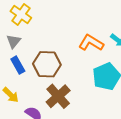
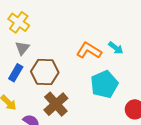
gray triangle: (13, 41) -> (22, 48), moved
blue rectangle: (18, 65) -> (16, 73), turned 60

